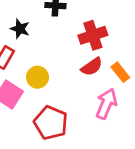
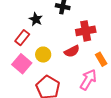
red semicircle: (92, 67) -> (72, 51), moved

